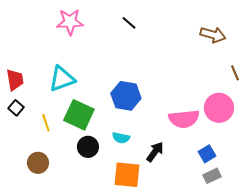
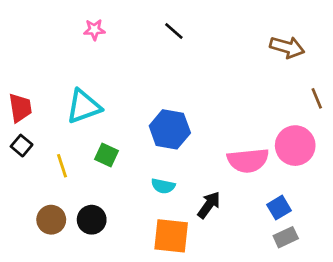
pink star: (70, 22) -> (94, 30), size x0.6
green square: (79, 115) -> (106, 155), size x0.6
black circle: (88, 147) -> (92, 220), moved

